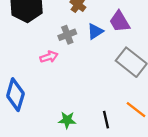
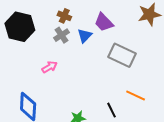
gray cross: (67, 35) -> (62, 35), moved

